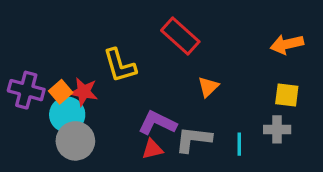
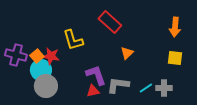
orange arrow: (287, 44) -> (175, 27), turned -72
purple L-shape: (157, 123) -> (96, 75), turned 45
gray cross: (277, 129) -> (164, 88), moved
cyan line: (239, 144) -> (146, 88), turned 56

